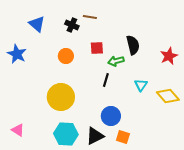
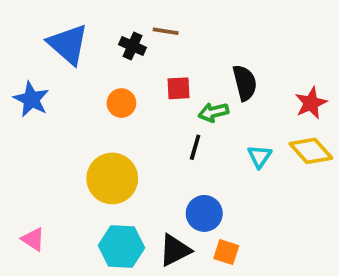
blue triangle: (37, 24) -> (68, 44), size x1.4
yellow diamond: (168, 96) -> (311, 151), moved

